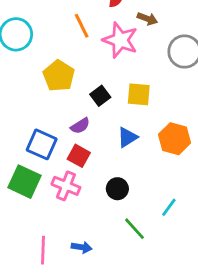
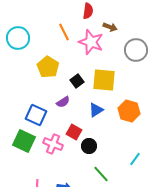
yellow square: (139, 94) -> (104, 80), size x1.4
red square: (79, 156) -> (74, 132), moved
cyan line: (169, 207) -> (135, 159), moved

